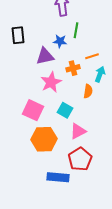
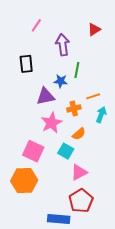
black rectangle: (18, 35) -> (26, 64), moved
orange semicircle: (88, 91) -> (79, 134), moved, turned 40
orange hexagon: (44, 139) -> (24, 181), moved

